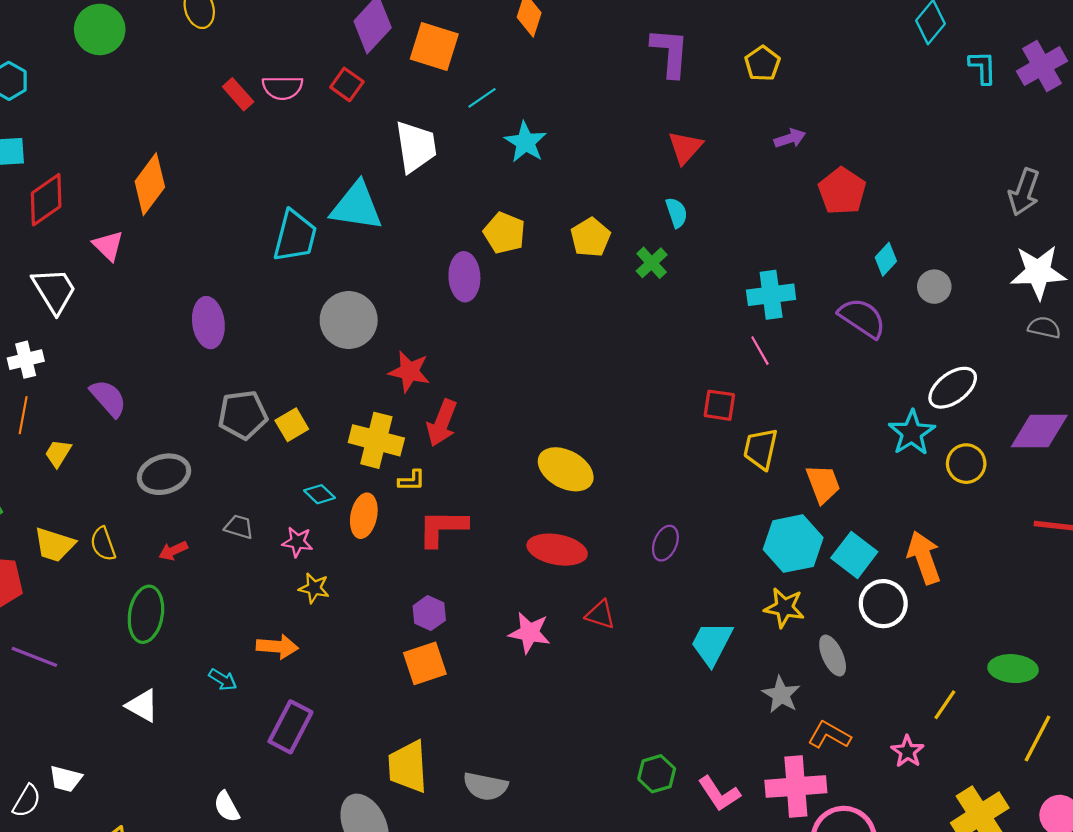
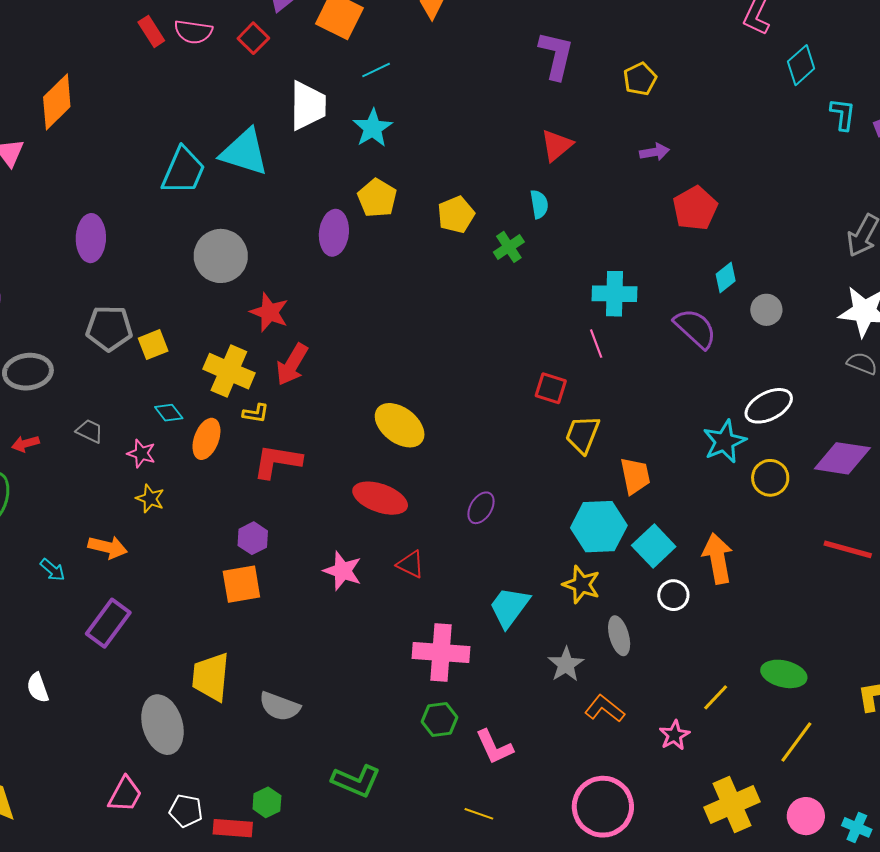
cyan star: (525, 142) -> (373, 128), moved
white circle: (883, 604) -> (673, 595), size x0.7
pink cross: (796, 787) -> (441, 653), moved

